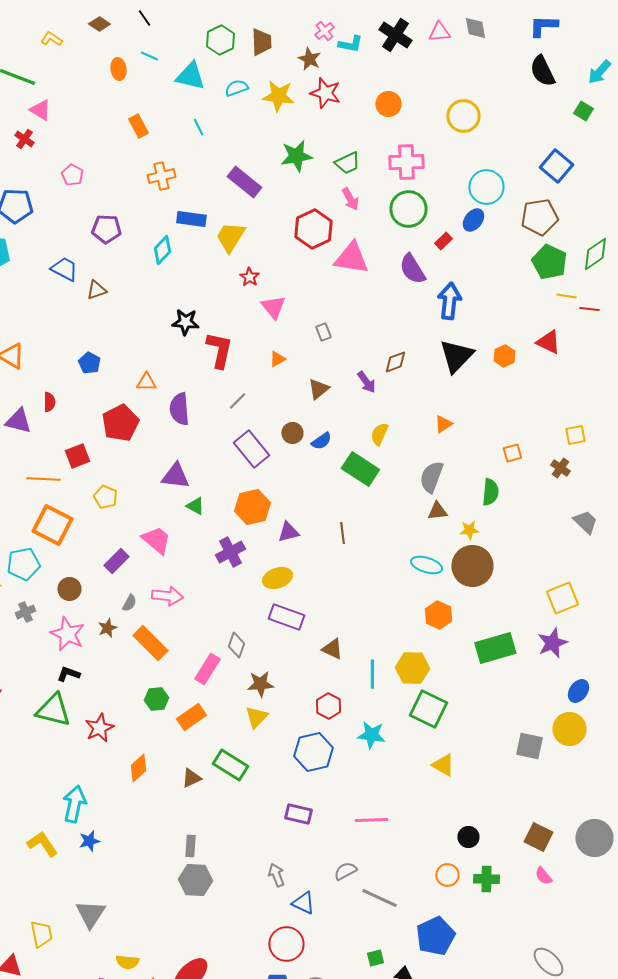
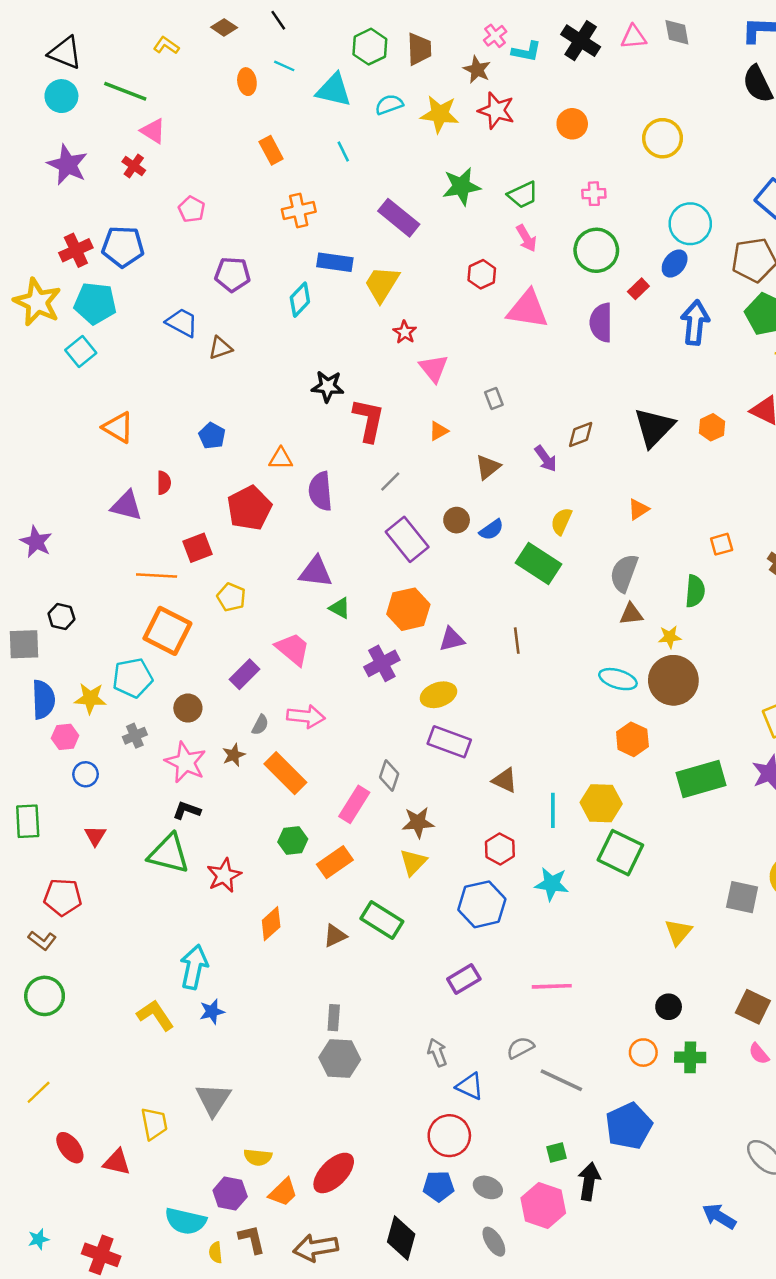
pink cross: (406, 162) -> (594, 194), size x0.6
red hexagon: (313, 229) -> (482, 274), size x0.6
purple semicircle: (412, 269) -> (601, 323), turned 32
blue arrow: (449, 301) -> (695, 323), moved
yellow triangle: (443, 765) -> (678, 932), moved, turned 40
purple rectangle: (298, 814) -> (464, 979), turned -44

